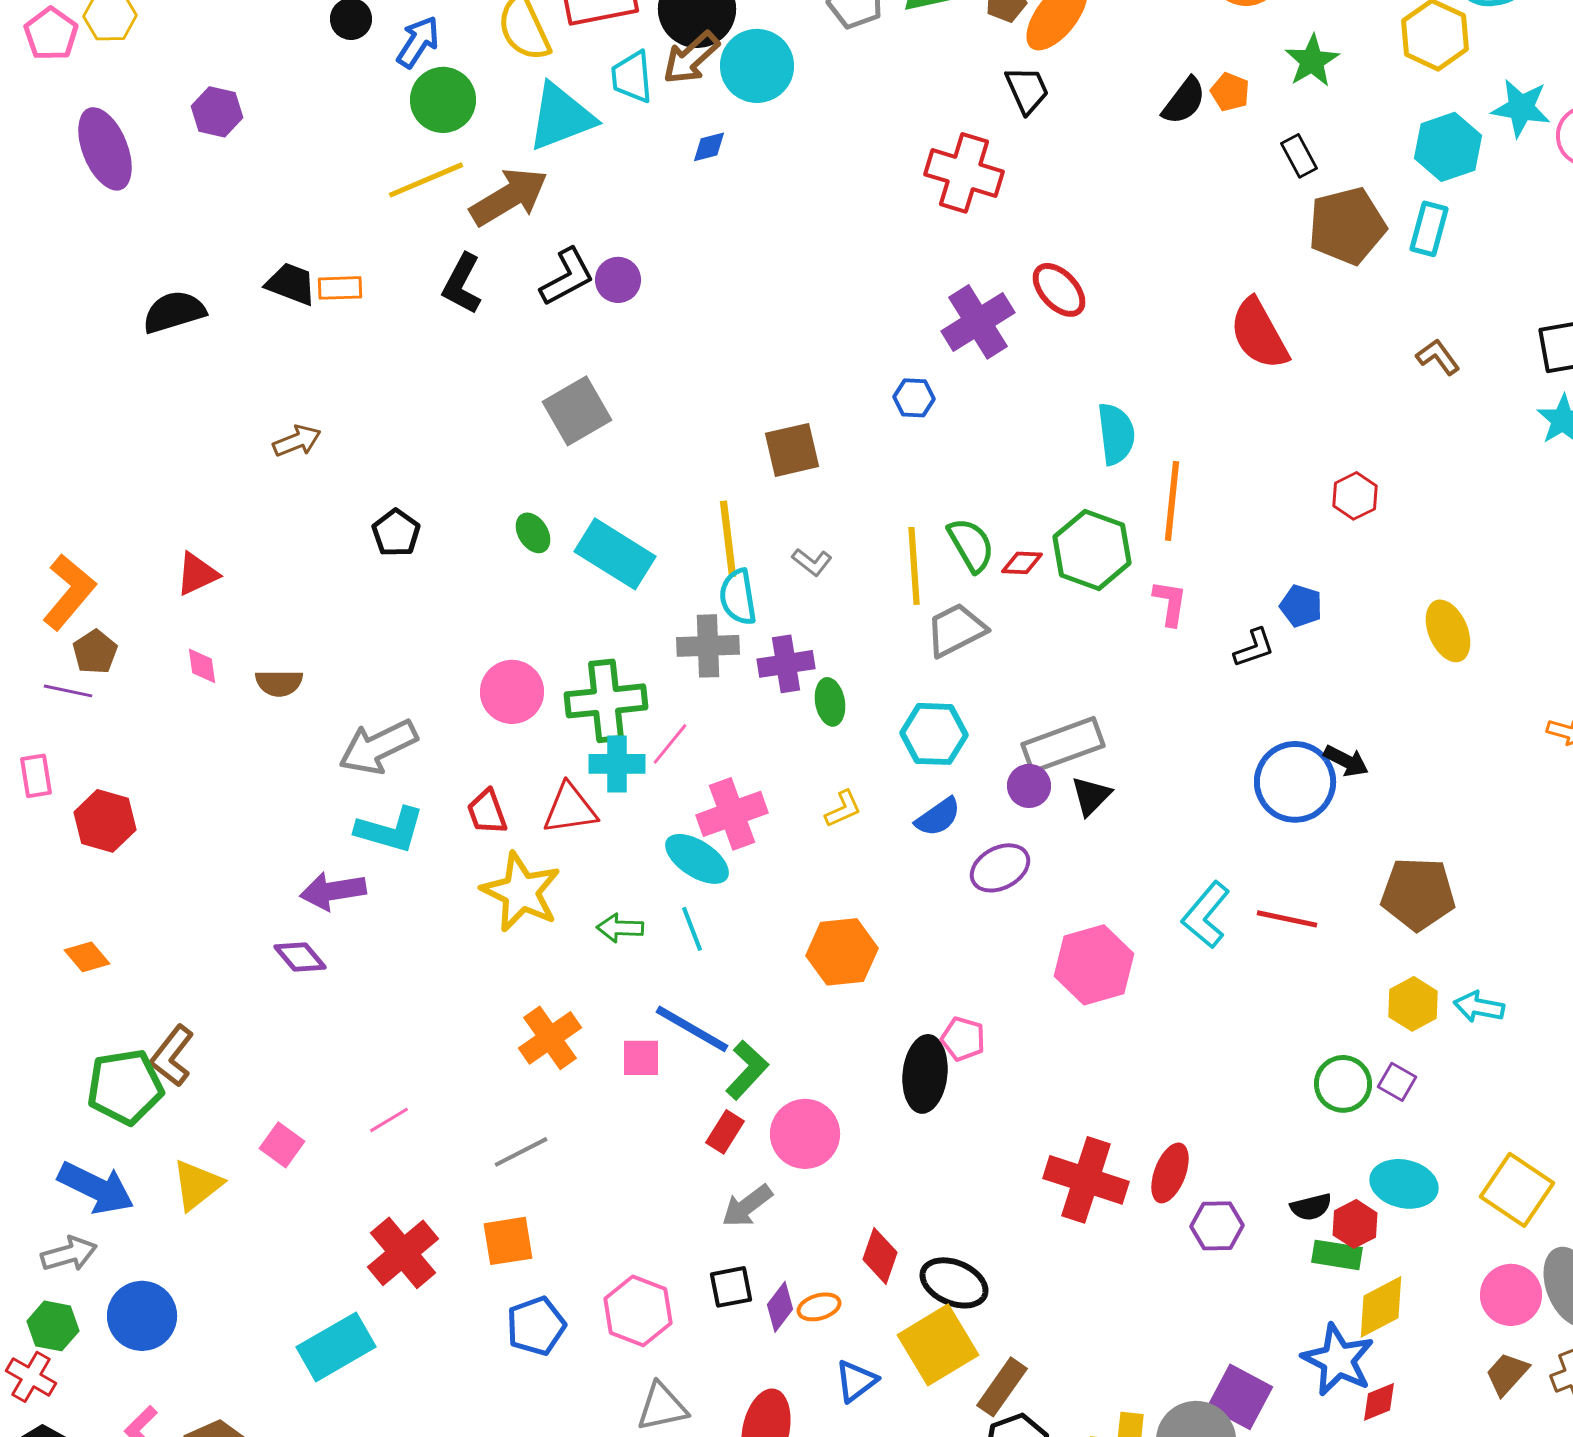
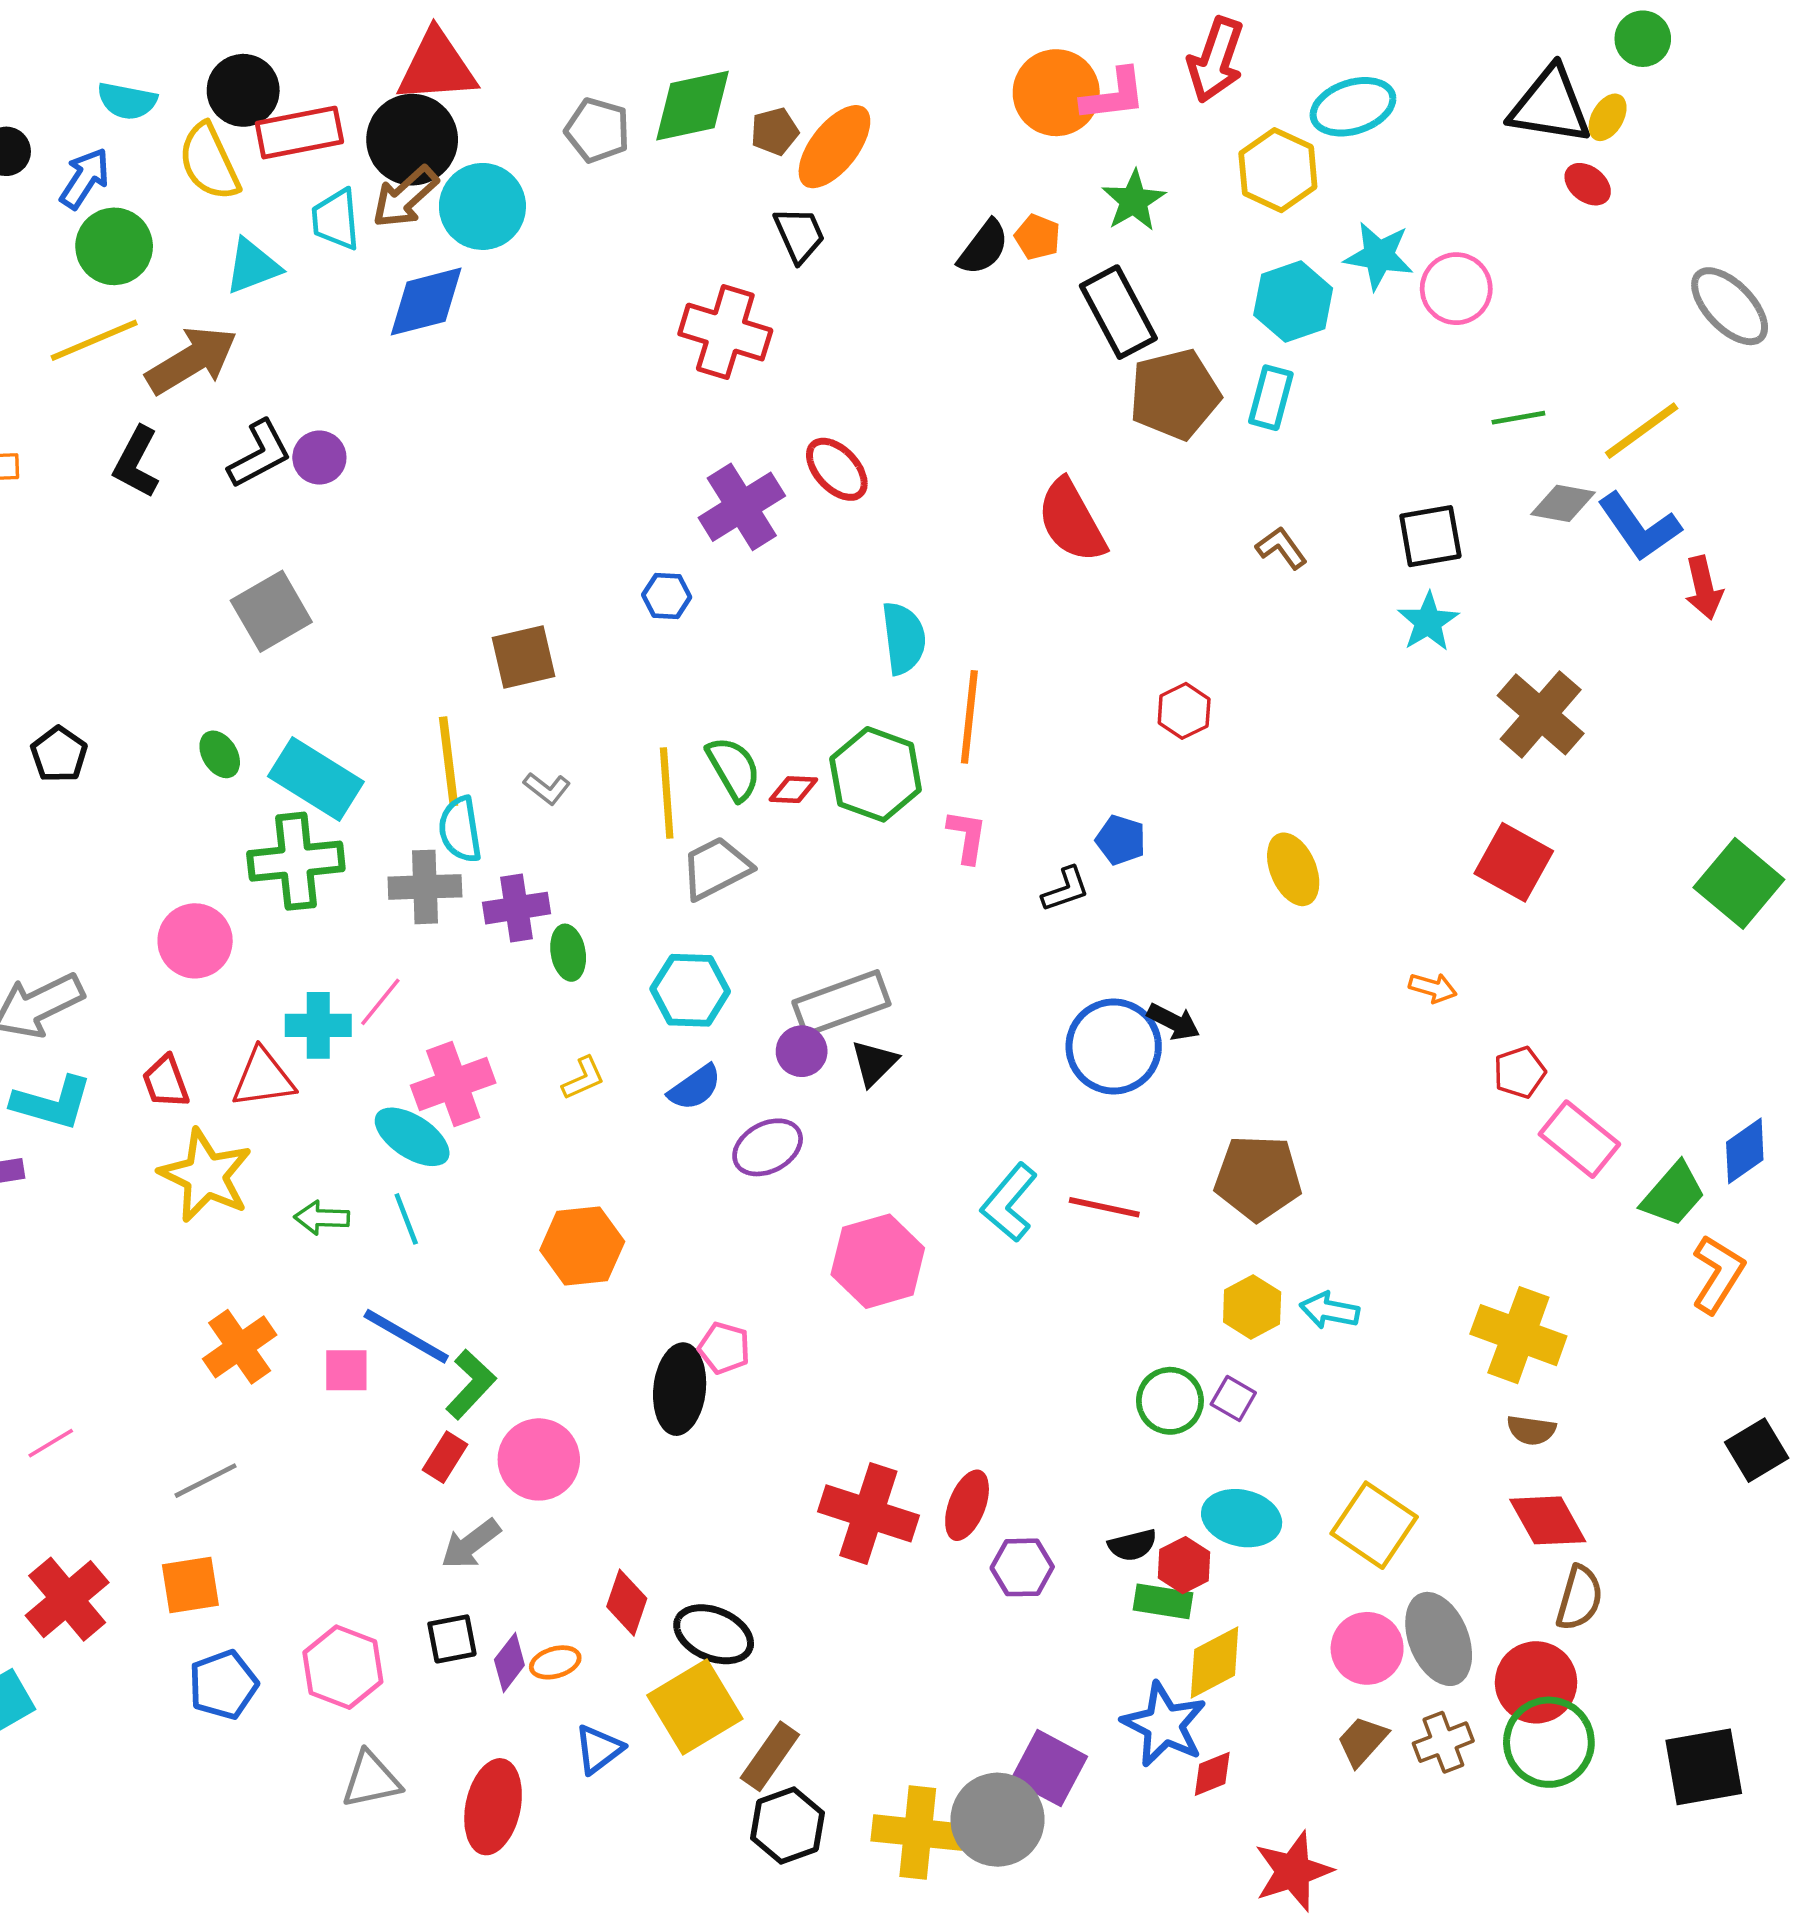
cyan triangle: (561, 117) -> (253, 266), size x0.7
blue diamond: (709, 147) -> (426, 302), size x2.0
black rectangle: (1299, 156) -> (1118, 312), size x1.8
green cross: (606, 701) -> (296, 861), moved

